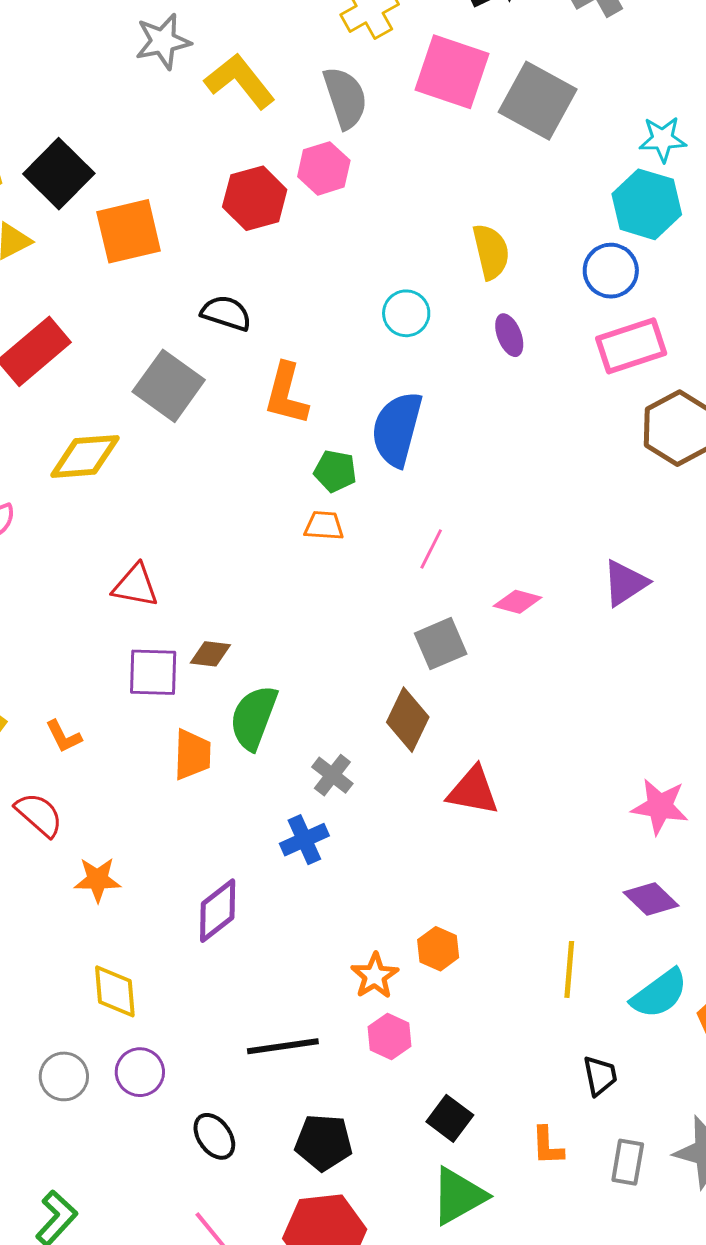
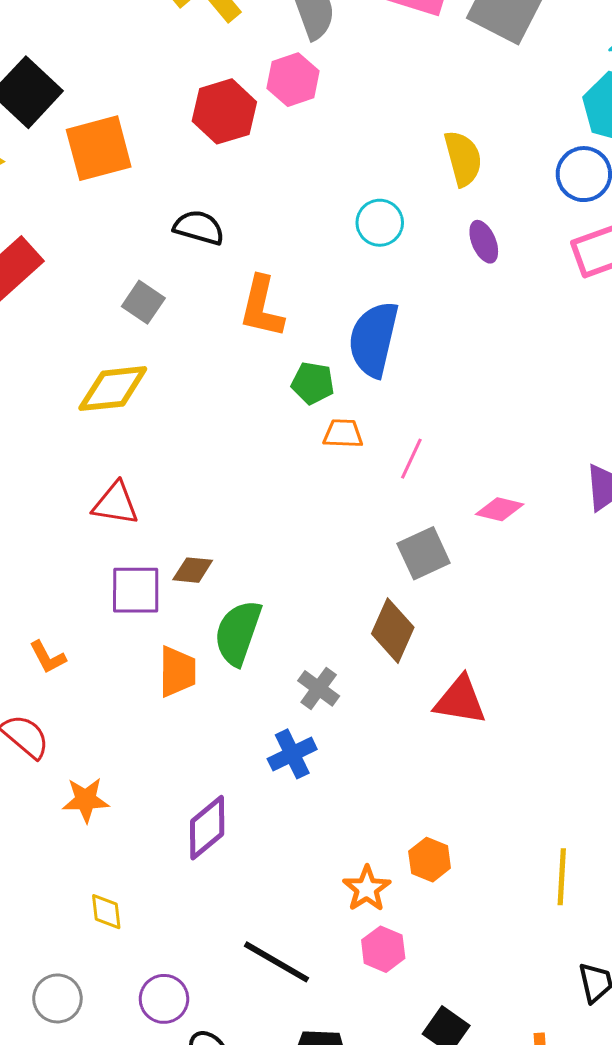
gray square: (169, 386) -> (143, 302), size x0.6
yellow diamond: (85, 456) -> (113, 389), moved
orange trapezoid: (324, 526) -> (343, 434), moved
yellow diamond: (115, 991) -> (106, 912), size x0.7
black line: (283, 1046) -> (276, 962), turned 40
purple circle: (140, 1072) -> (164, 999), moved

